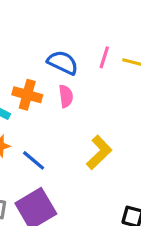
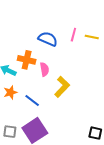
pink semicircle: (66, 96) -> (44, 69), moved
yellow L-shape: (99, 152) -> (62, 87), moved

